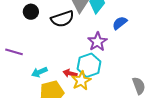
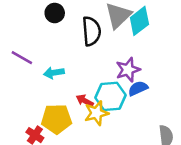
black semicircle: (62, 19) -> (91, 31), turned -90
blue semicircle: (120, 23) -> (138, 88), moved
cyan arrow: (39, 72) -> (54, 73), moved

